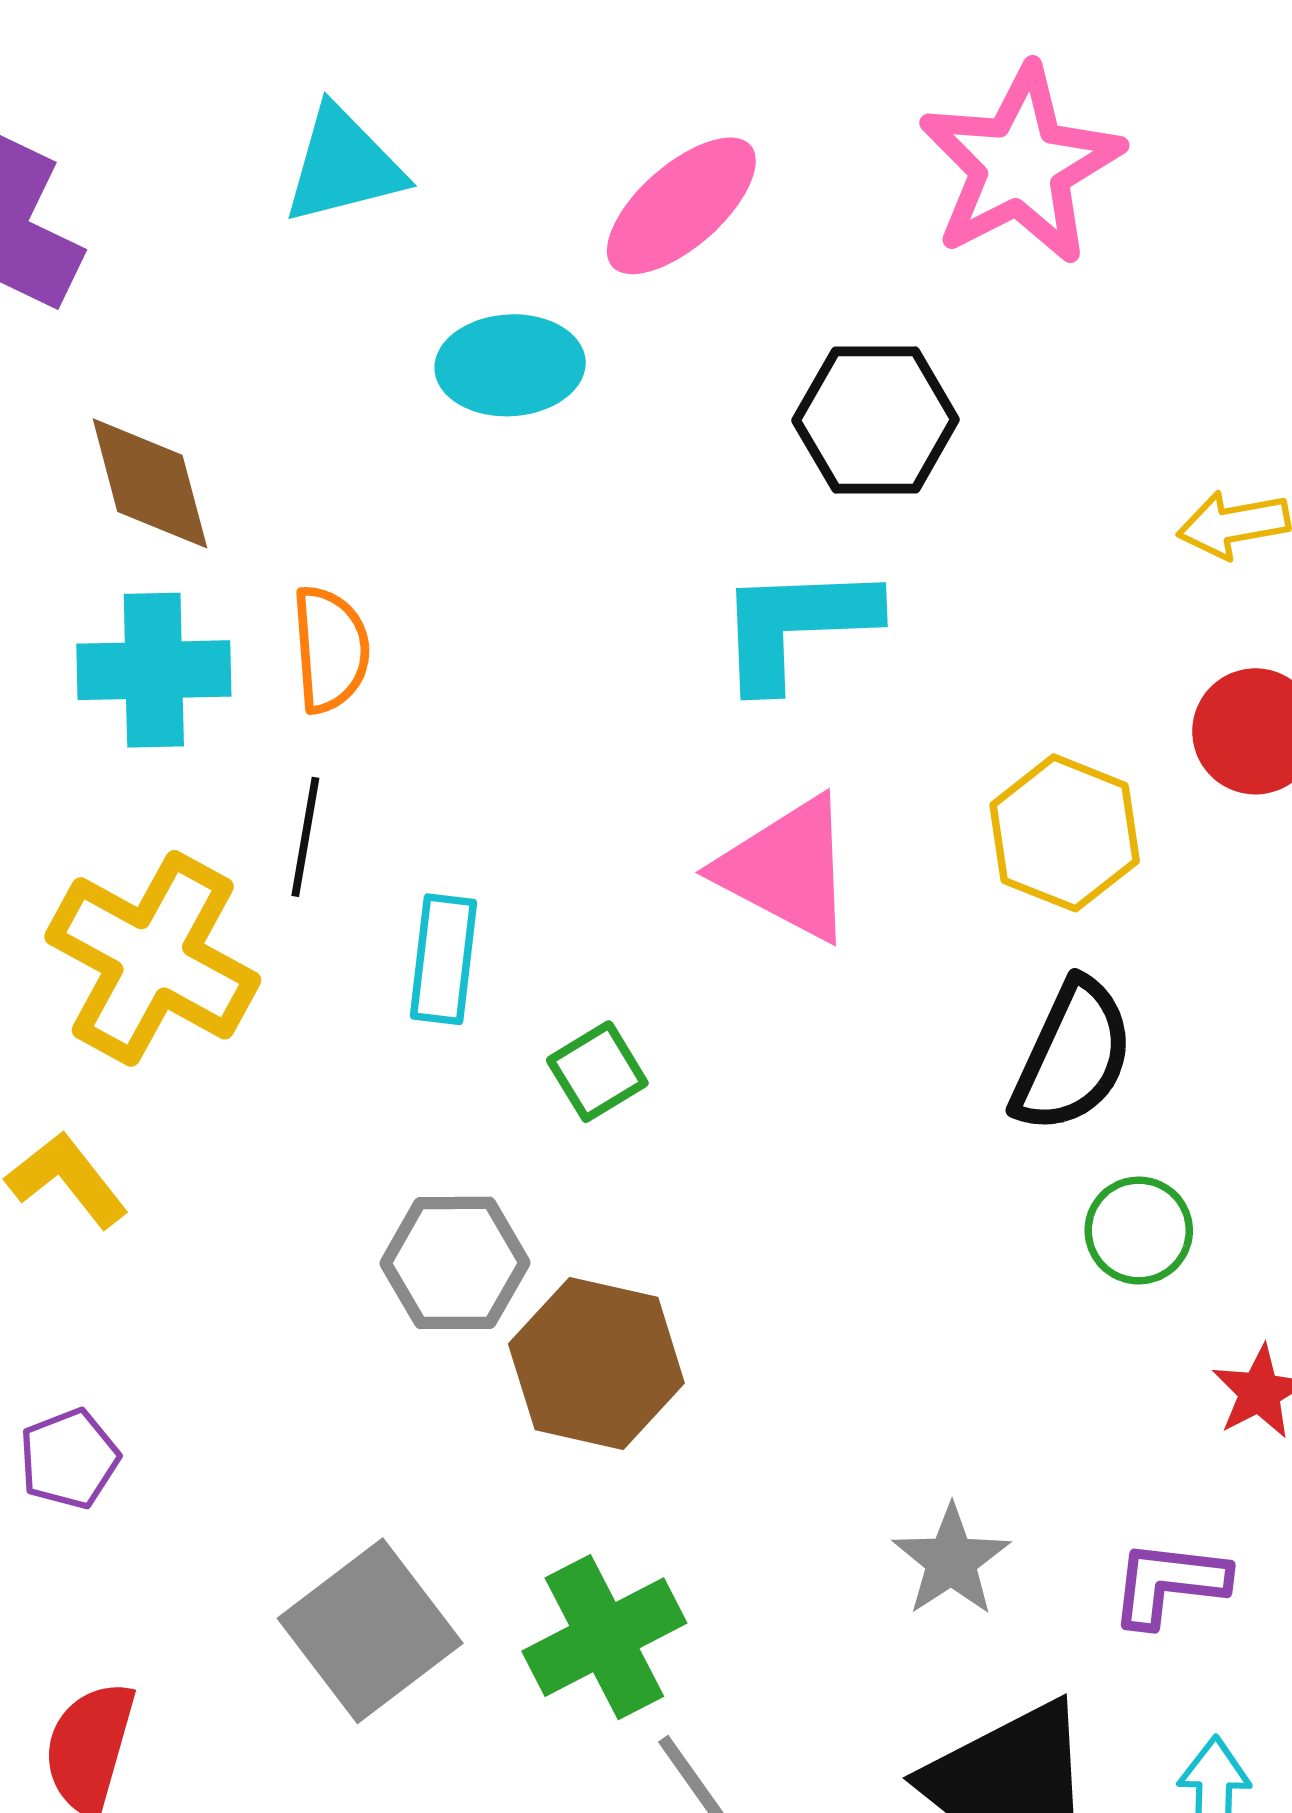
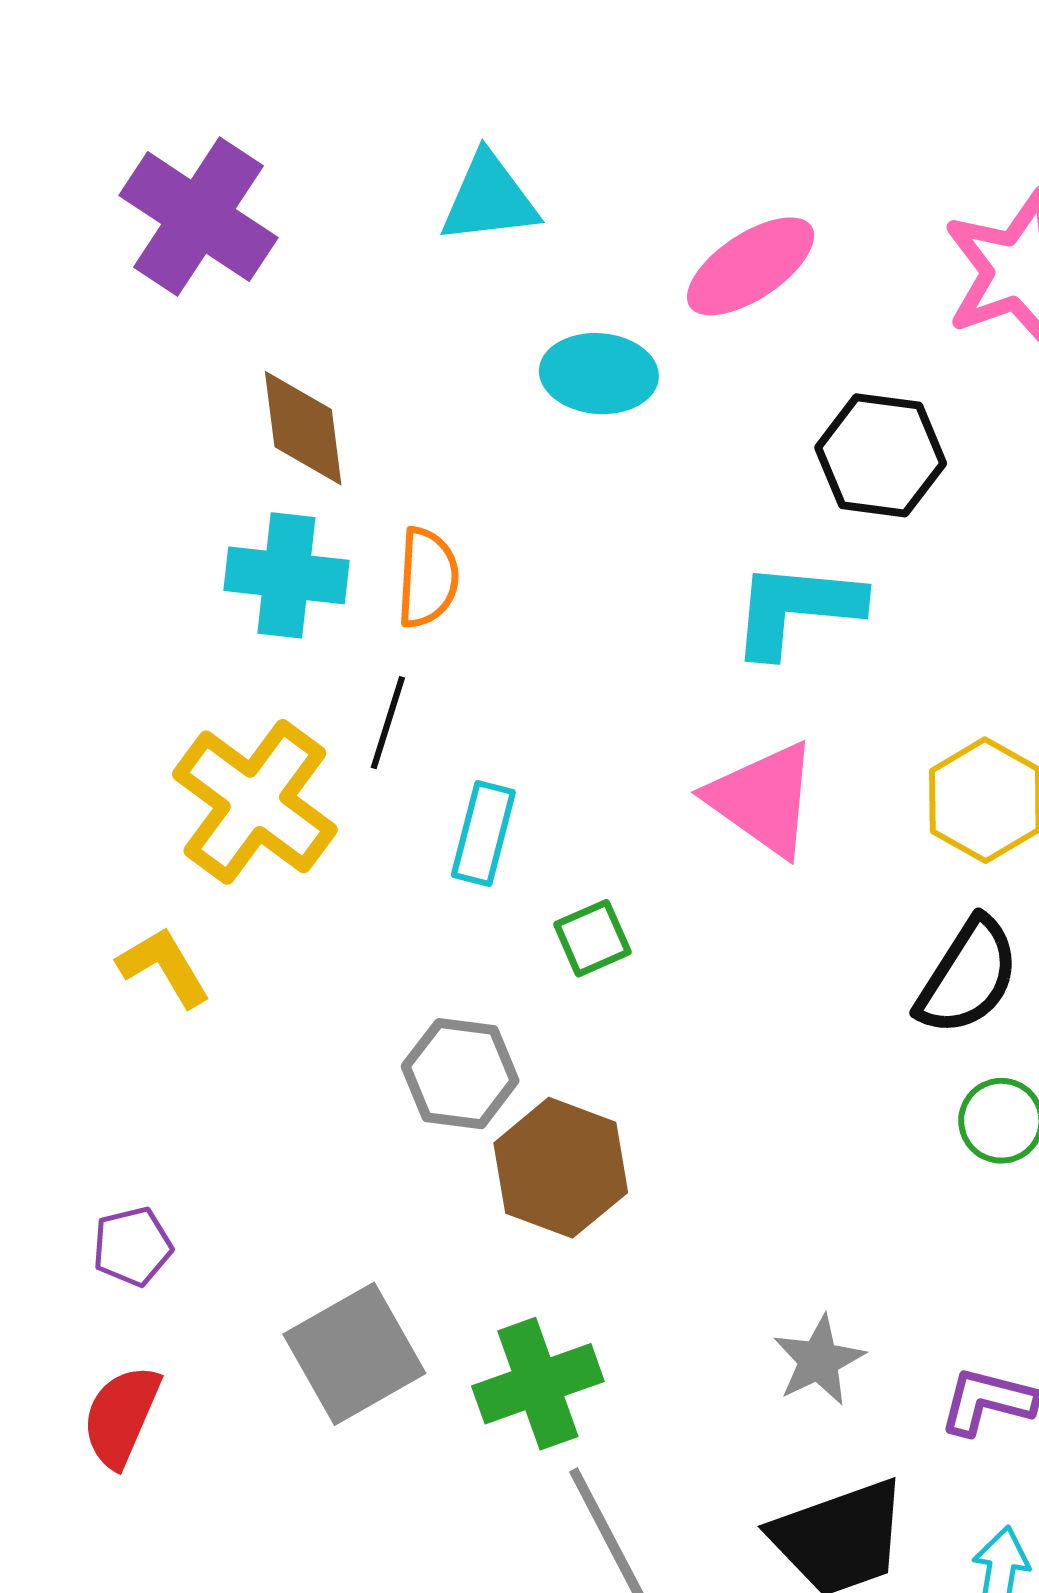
purple pentagon: (69, 1459) -> (132, 1246), moved

